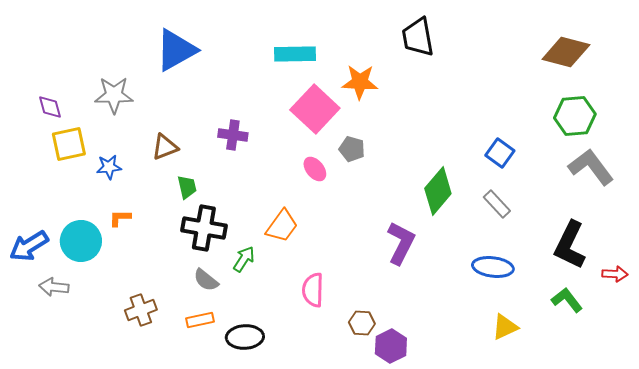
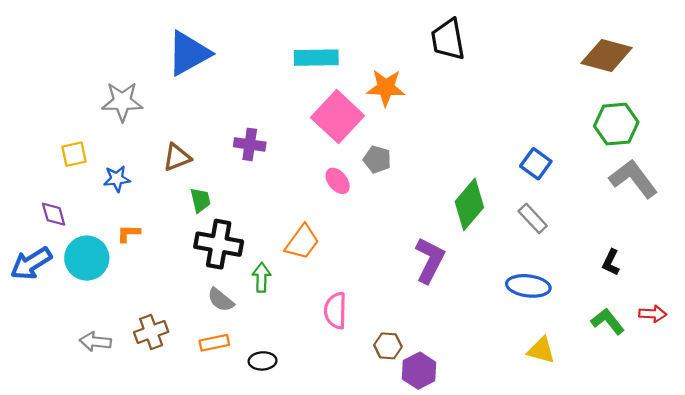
purple diamond: (50, 107) -> (54, 214), moved
yellow square: (69, 144) -> (74, 154), size x0.7
black L-shape: (570, 245) -> (611, 262), size x0.5
green arrow: (244, 259) -> (261, 277), turned -32
red arrow: (615, 274) -> (653, 314), moved
gray arrow: (54, 287) -> (95, 342), moved
yellow triangle: (505, 327) -> (541, 350), turned 40
black ellipse: (245, 337) -> (263, 361), size x0.7

